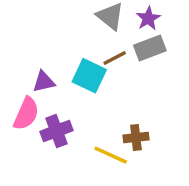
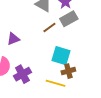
cyan square: (89, 76) -> (61, 56), moved
purple triangle: (44, 82) -> (13, 39), moved

